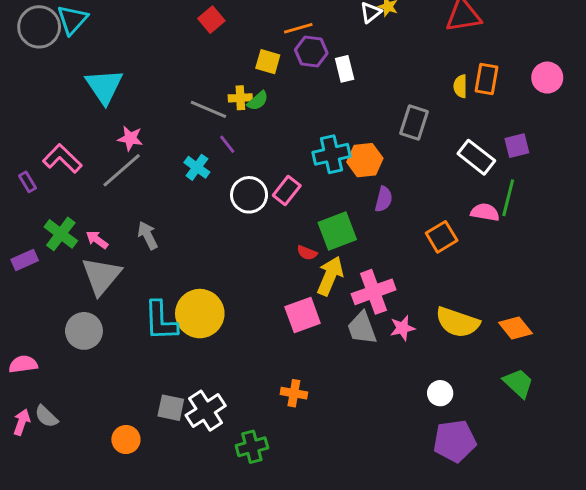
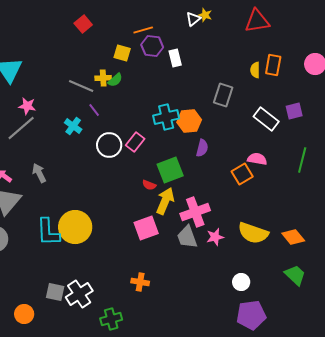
green line: (508, 198) -> (302, 160), moved
pink semicircle: (485, 212) -> (257, 159), moved

